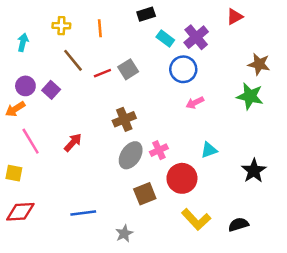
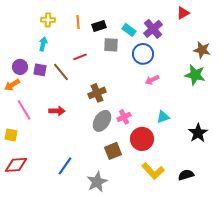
black rectangle: (146, 14) -> (99, 26), moved
cyan arrow: (23, 42) -> (43, 44), moved
brown line: (73, 60) -> (61, 72), moved
gray square: (128, 69) -> (111, 45), moved, turned 35
purple square: (51, 90) -> (40, 70), turned -32
red arrow: (73, 142) -> (57, 111), turned 49
blue line: (83, 213) -> (65, 166), turned -48
gray star: (124, 234) -> (97, 182), size x1.5

